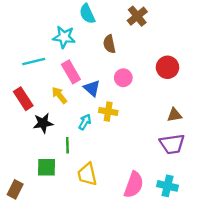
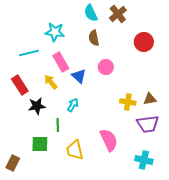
cyan semicircle: (87, 14) -> (91, 13), moved
red circle: (167, 67) -> (144, 42), moved
yellow cross: (108, 111) -> (128, 102), moved
pink semicircle: (134, 185) -> (109, 140), moved, turned -45

